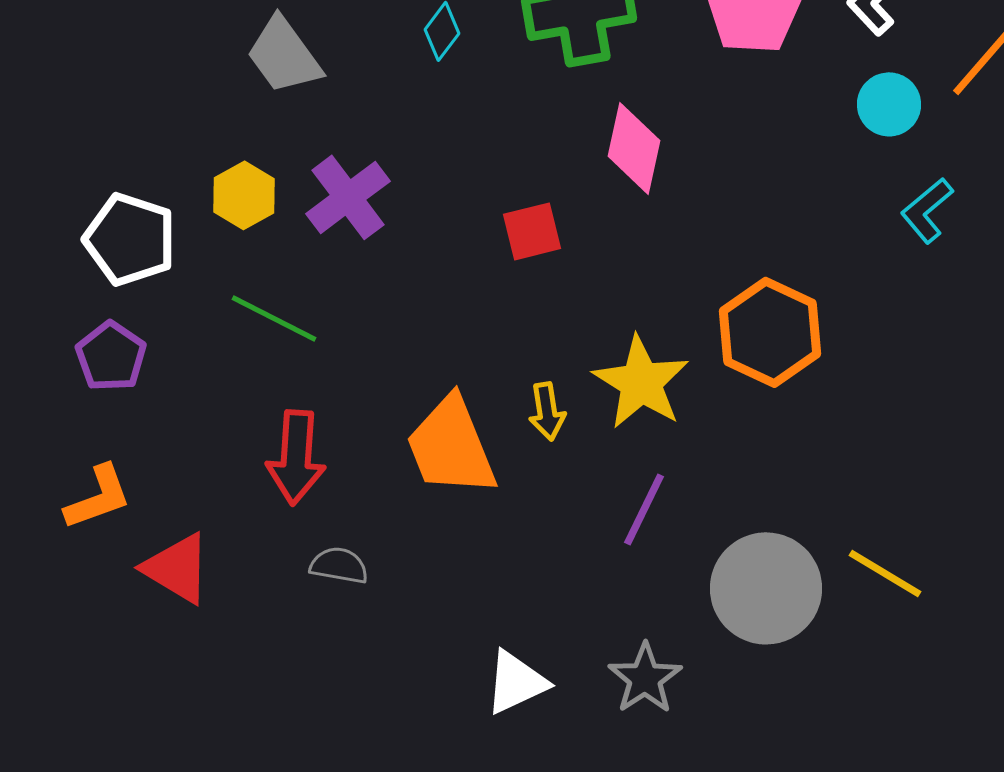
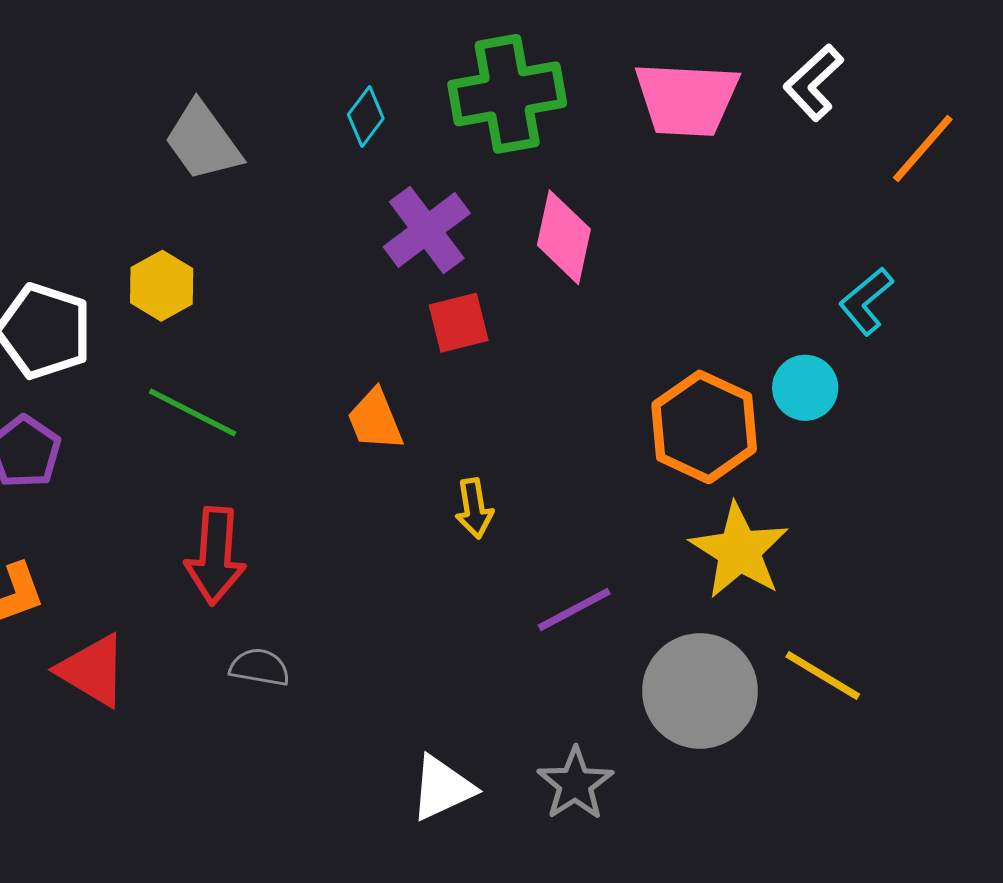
cyan circle: (889, 104) -> (805, 388), moved
purple cross: (348, 197) -> (427, 230), moved
yellow star: (641, 382) -> (739, 551), moved
orange trapezoid: (451, 446) -> (375, 420), moved, size x0.6
purple line: (644, 509) -> (574, 609), turned 36

